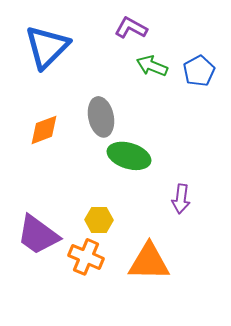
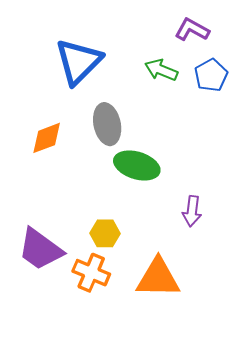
purple L-shape: (131, 28) -> (192, 30), moved
blue triangle: (47, 47) -> (78, 62), moved

